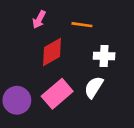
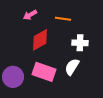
pink arrow: (39, 20) -> (30, 15), turned 32
pink rectangle: (57, 94) -> (44, 72), turned 60

